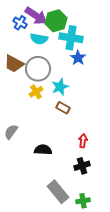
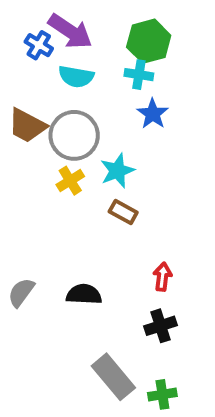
green hexagon: (56, 21) -> (149, 41), moved
cyan cross: (71, 38) -> (139, 75), size x0.6
gray semicircle: (11, 132) -> (21, 292), moved

